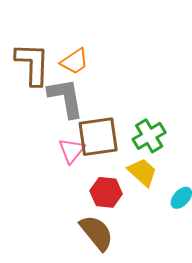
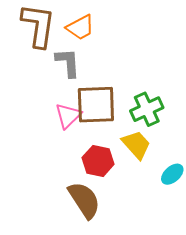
gray L-shape: (66, 98) -> (68, 63), size x0.7

